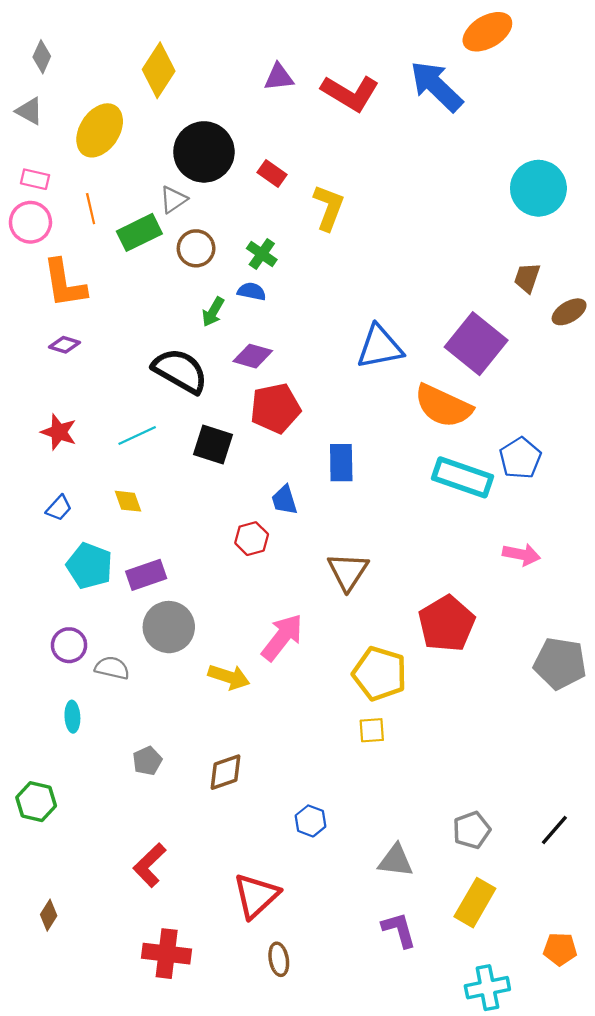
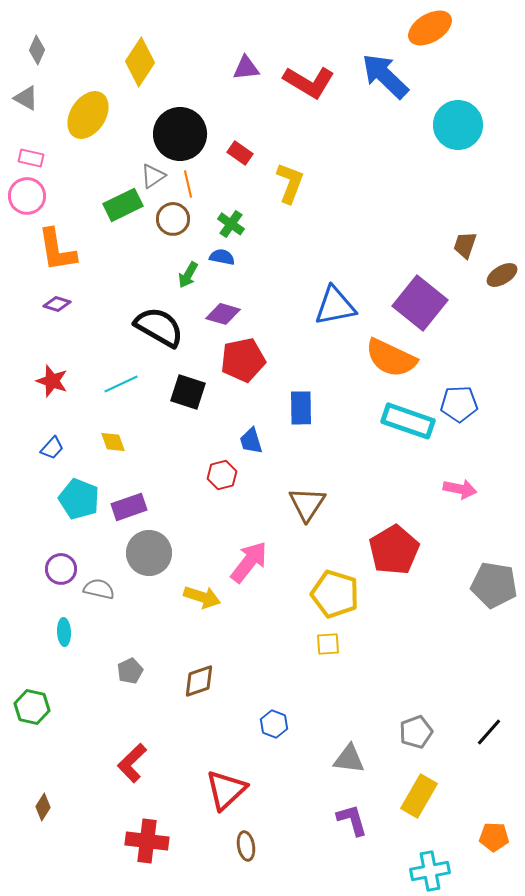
cyan circle: (538, 188) -> (458, 125), moved
orange line: (91, 209) -> (188, 184), moved
blue pentagon: (520, 458) -> (459, 404), turned 30

